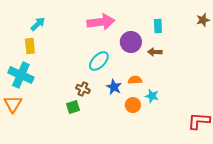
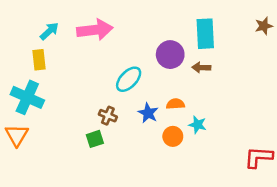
pink arrow: (101, 22) -> (95, 30), moved
cyan rectangle: (158, 26) -> (205, 34), size x1.6

